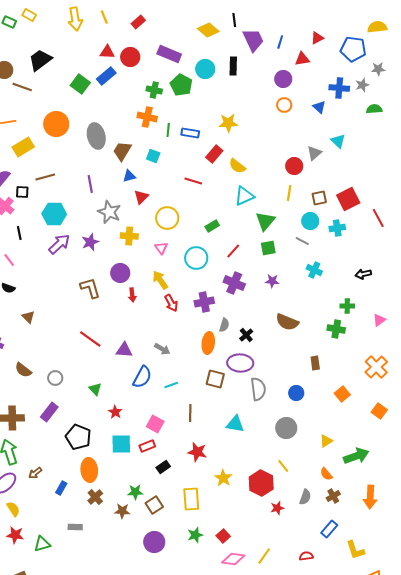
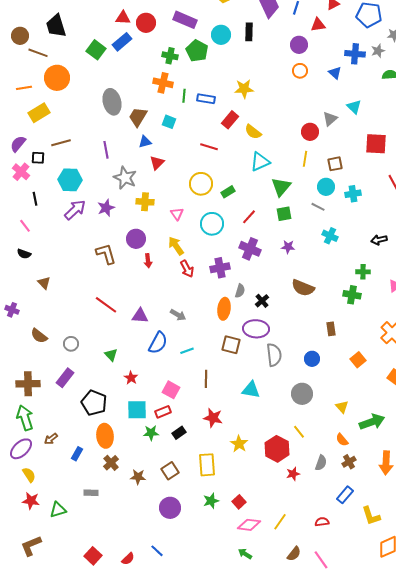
black trapezoid: (40, 60) -> (56, 26), turned -70
orange circle: (56, 124) -> (57, 78), moved
red square: (348, 199) -> (376, 144), moved, turned 30
yellow circle: (167, 218) -> (201, 184), moved
yellow triangle: (326, 441) -> (342, 407), turned -40
green star: (135, 492) -> (151, 433), moved

